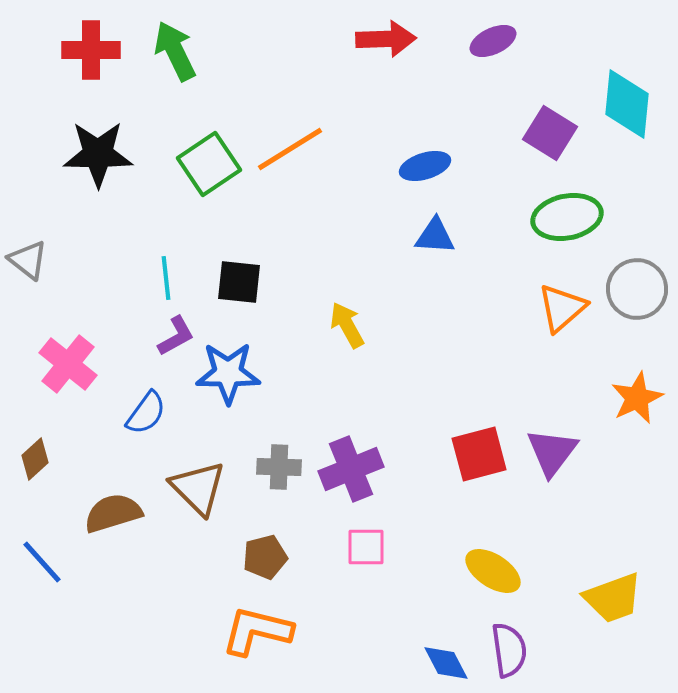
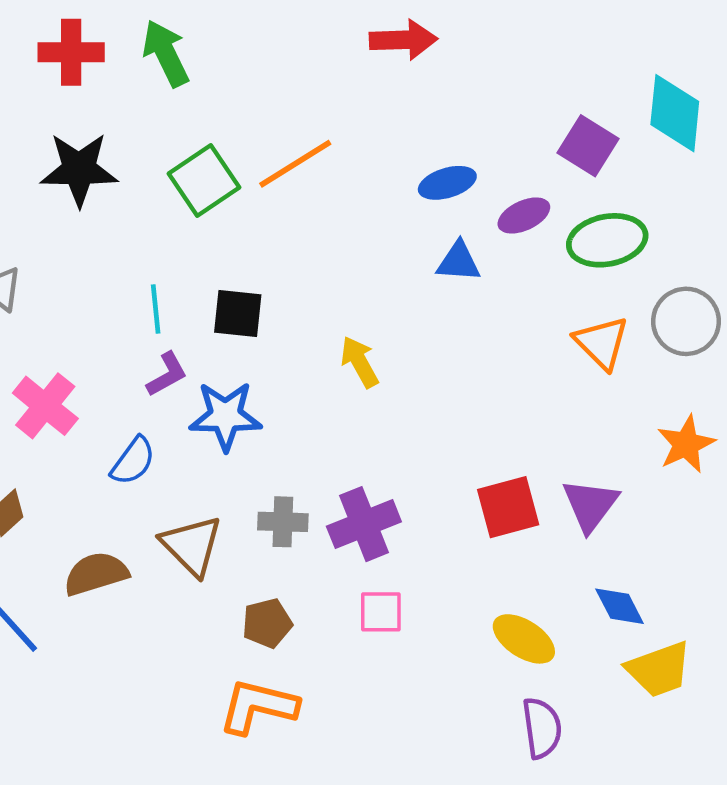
purple ellipse: (493, 41) -> (524, 216), moved
orange triangle: (562, 308) -> (602, 343), turned -34
blue diamond: (446, 663) -> (620, 606), moved

